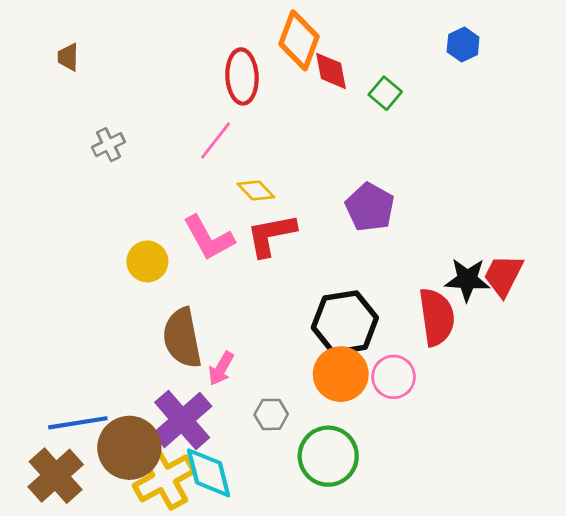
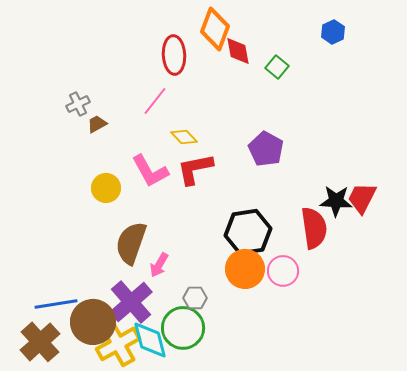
brown trapezoid: (68, 57) -> (97, 124), moved, turned 60
brown semicircle: (182, 338) -> (131, 243), turned 30
green circle: (328, 456) -> (183, 328), moved

